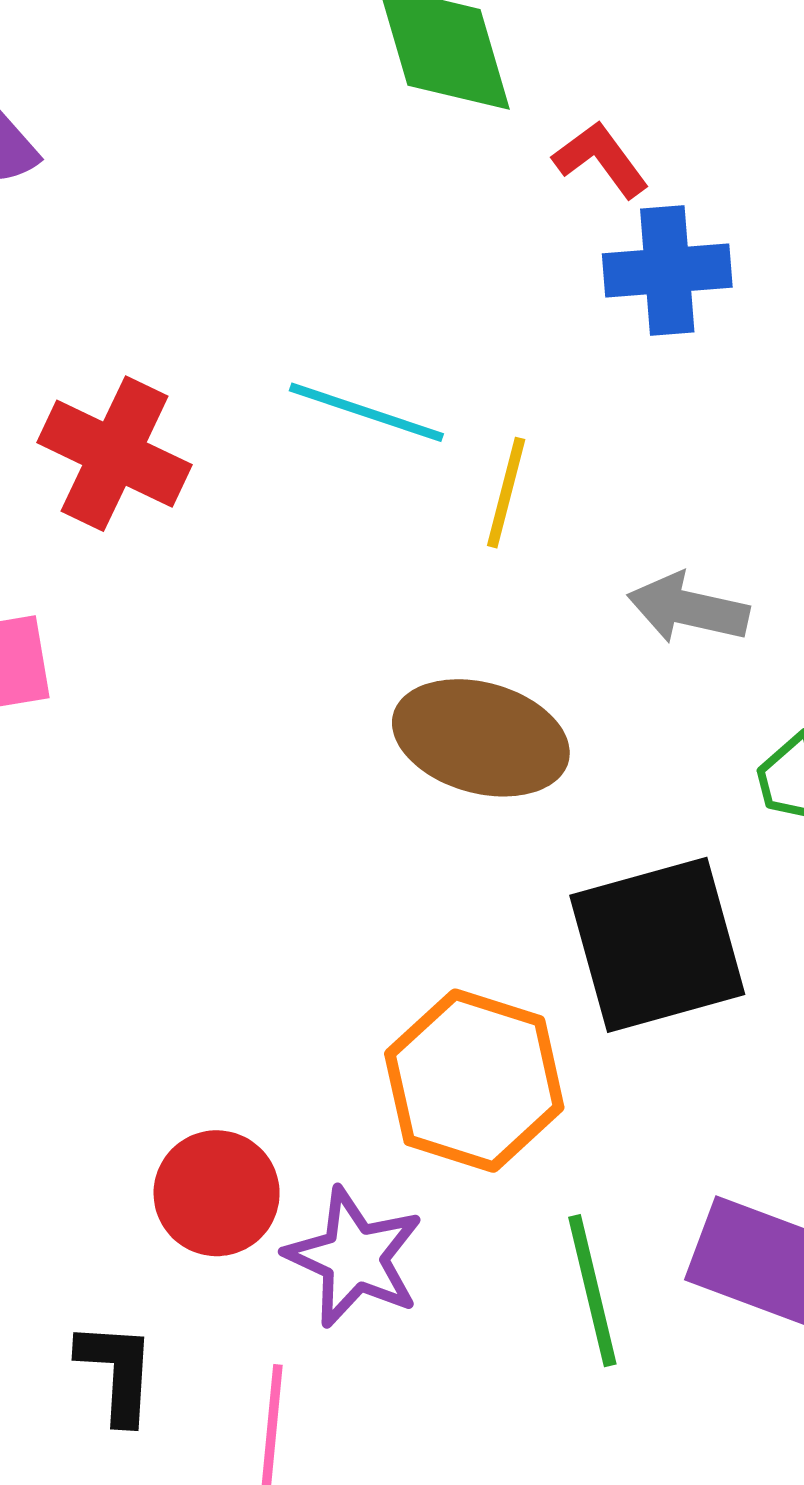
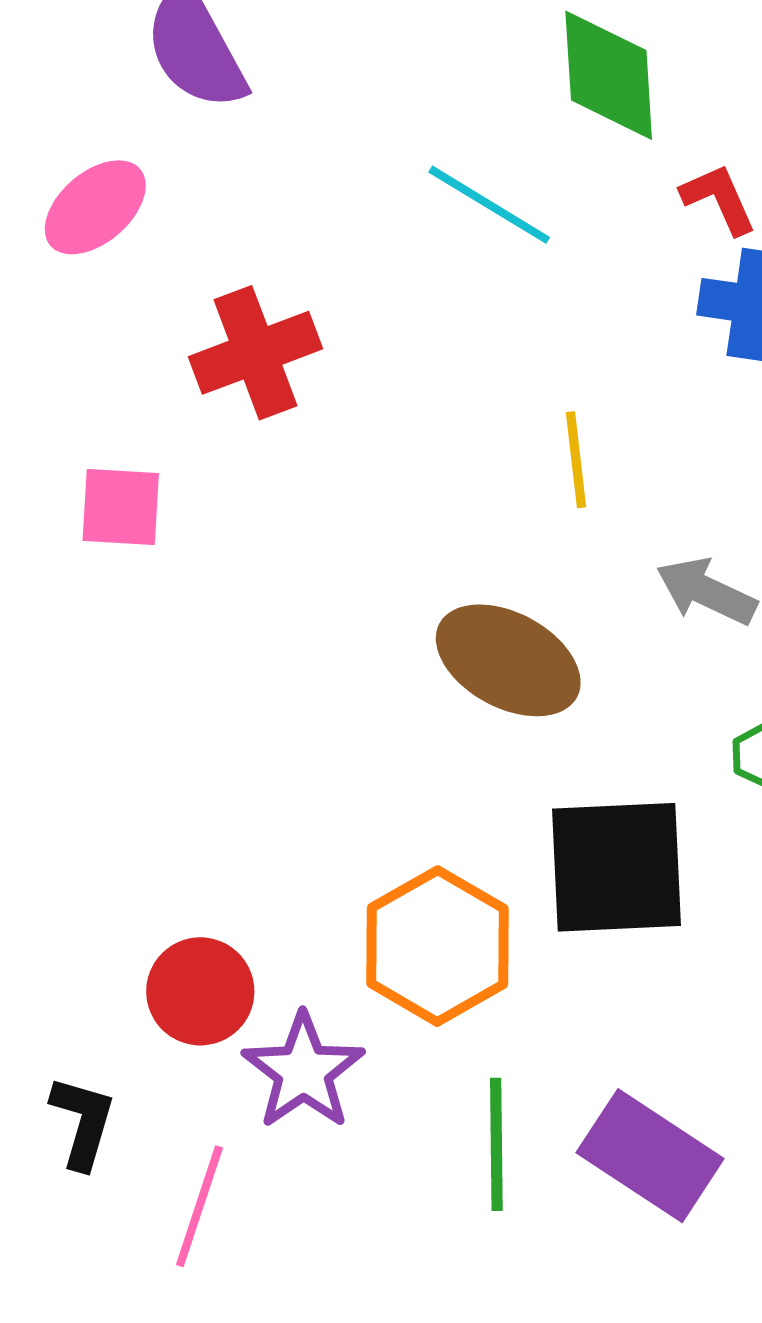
cyan line: (366, 412) -> (489, 205), moved
red cross: (115, 454) -> (256, 353), turned 31
yellow line: (506, 493) -> (576, 460), turned -34

